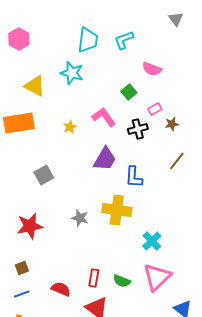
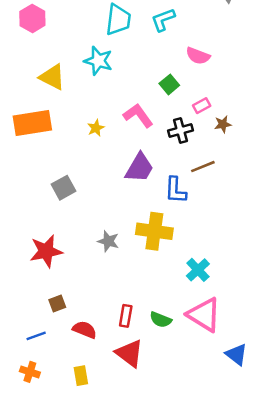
brown line: (177, 161) -> (203, 167), moved, turned 30
brown square: (22, 268) -> (57, 303), moved
pink triangle: (157, 277) -> (204, 315), turned -44

